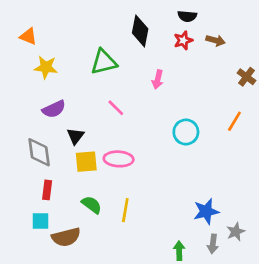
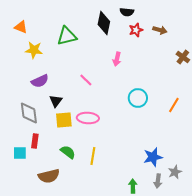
black semicircle: (187, 16) -> (127, 12), moved
green triangle: (104, 62) -> (67, 36), moved
orange line: (234, 121) -> (174, 105), moved
cyan square: (40, 221) -> (20, 153), moved

